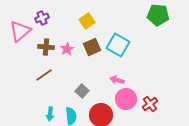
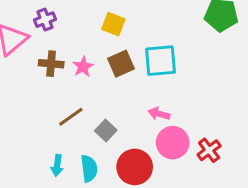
yellow square: (87, 21) -> (113, 24), turned -35
cyan square: (118, 45) -> (160, 61), turned -35
brown line: (44, 75) -> (71, 117), moved

